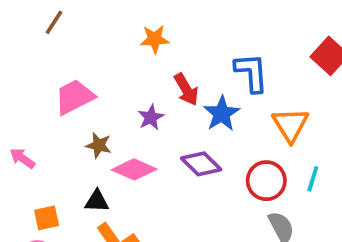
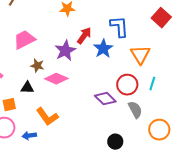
red arrow: (186, 89) -> (84, 36), turned -114
purple star: (151, 117) -> (65, 51), size x1.5
purple diamond: (201, 164) -> (105, 99), moved
black triangle: (97, 201) -> (27, 88), moved

